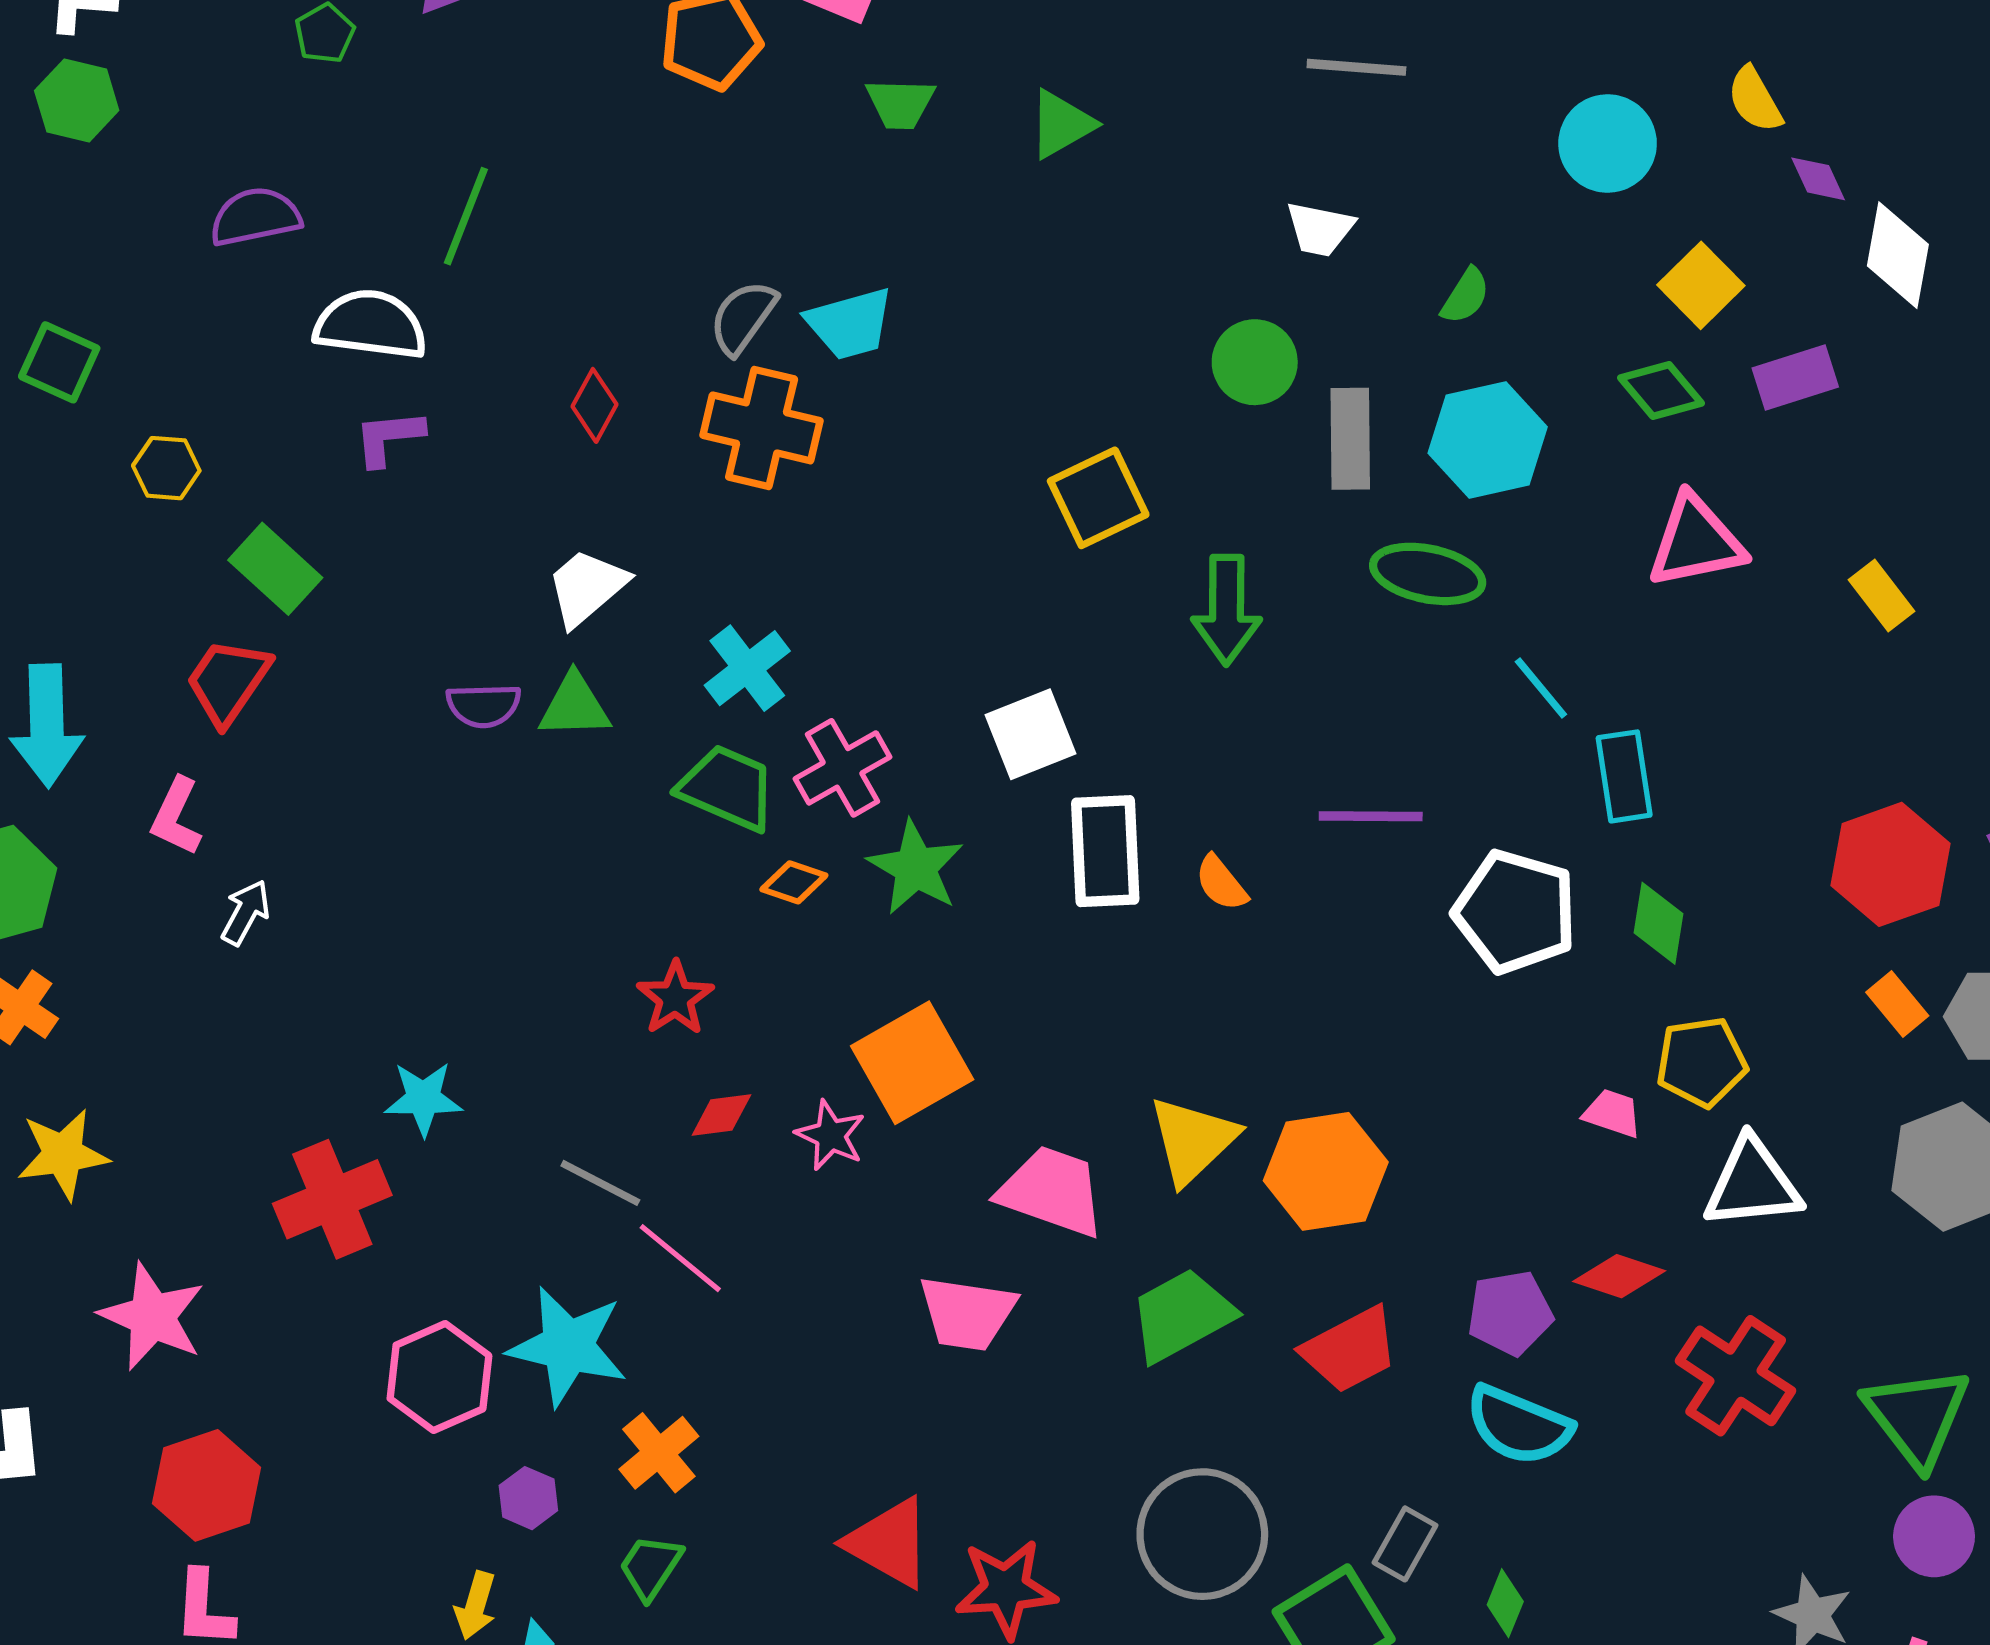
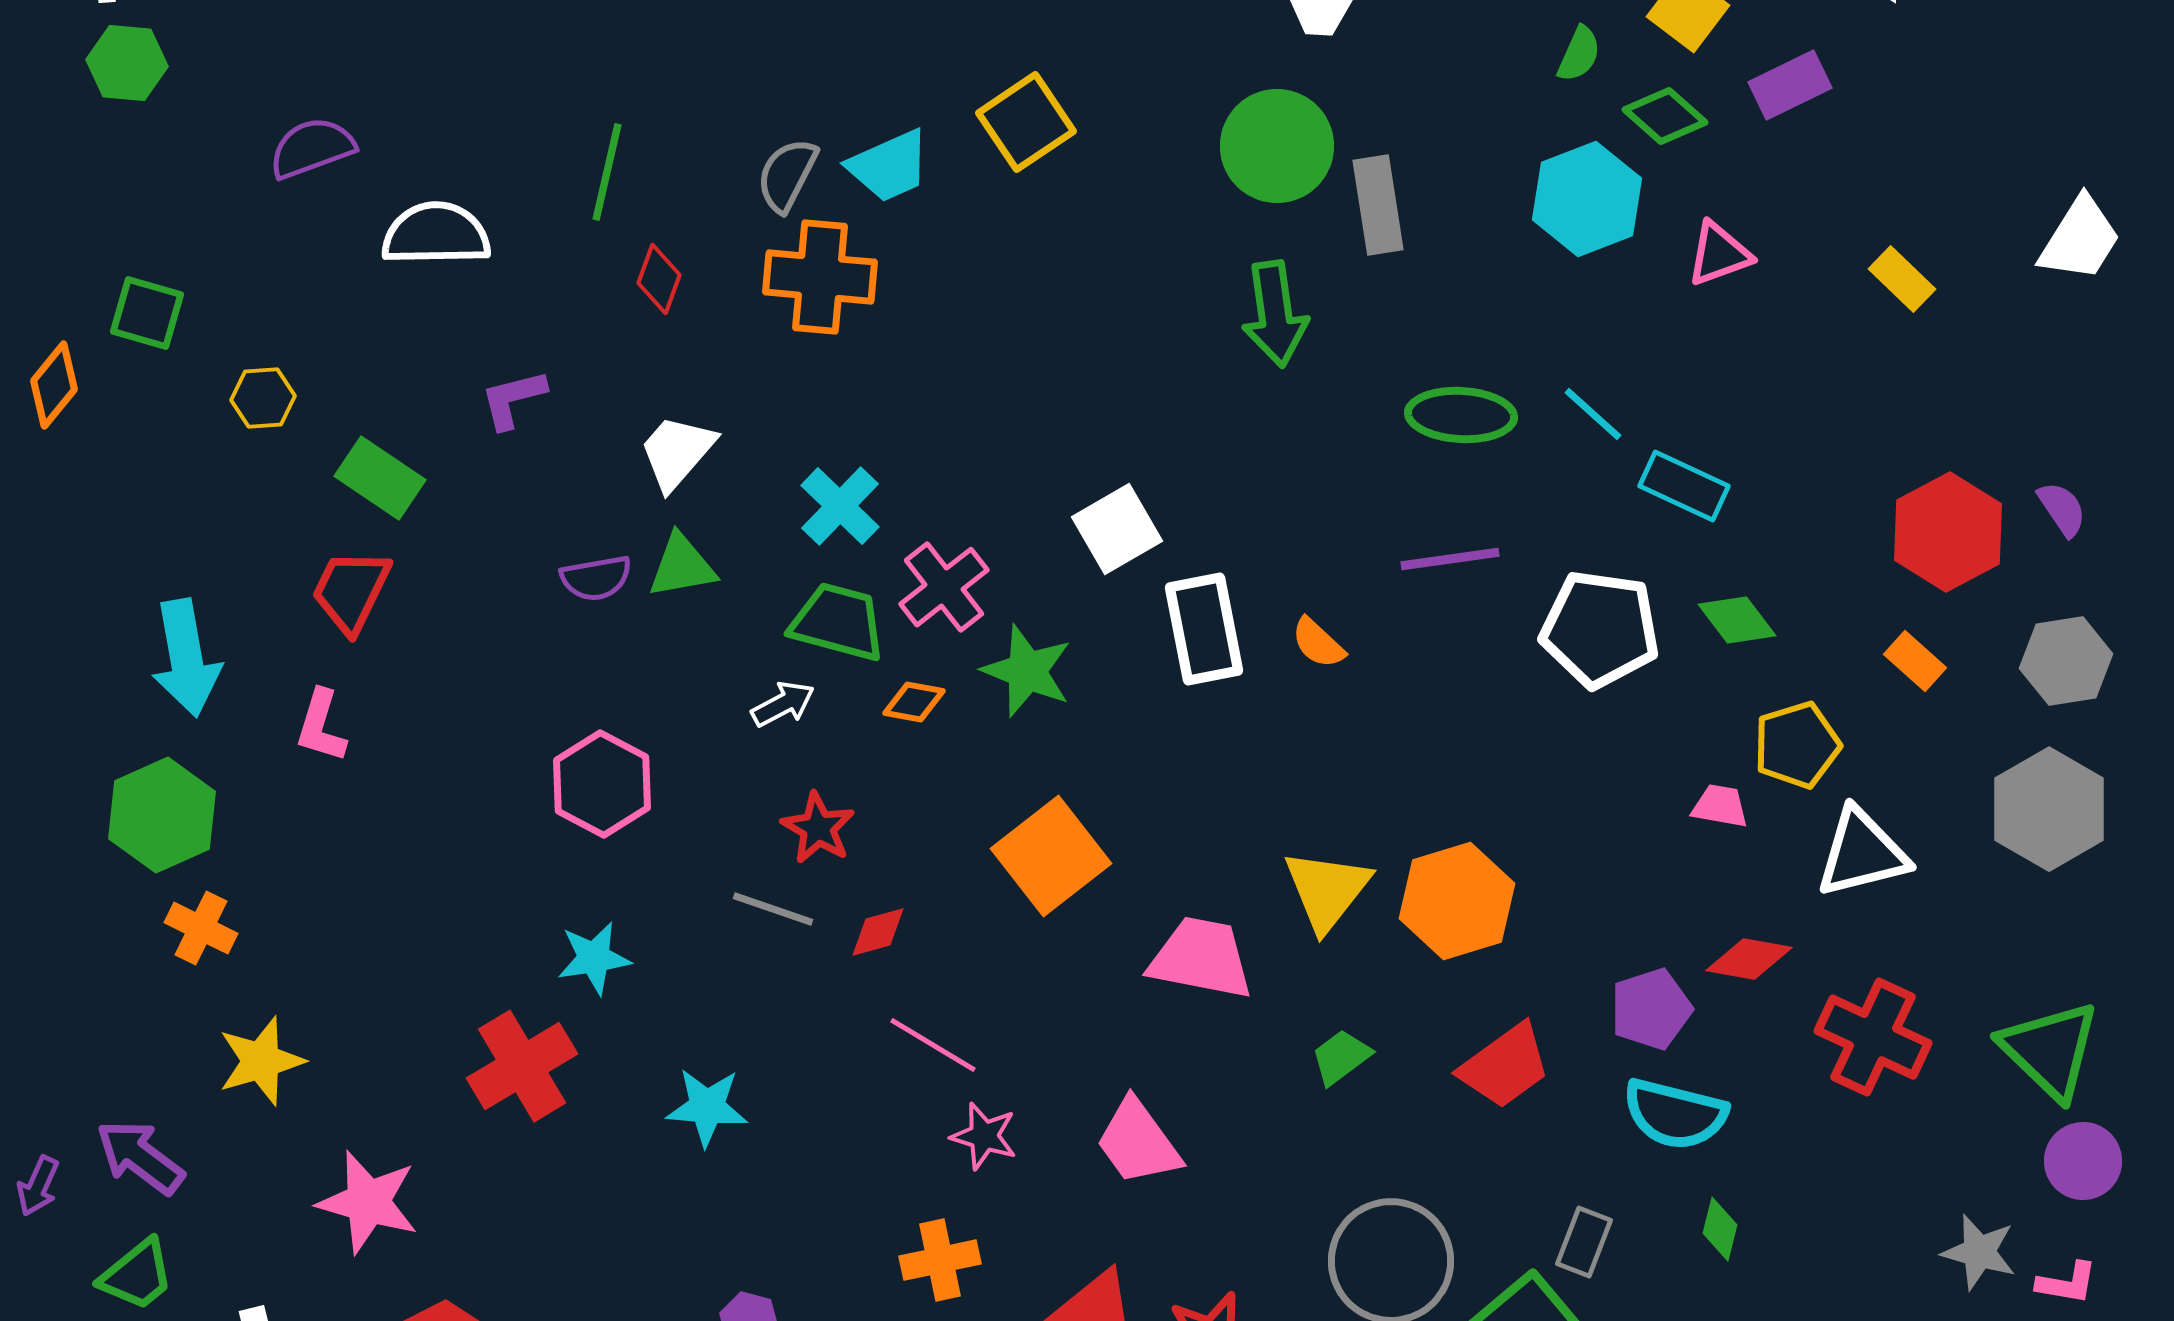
green line: (466, 216) -> (607, 172), moved
green semicircle: (1465, 296) -> (1579, 54), moved
green circle: (1255, 362) -> (1277, 146), size x1.4
purple L-shape: (389, 437) -> (513, 399), moved
cyan hexagon: (1488, 440) -> (1587, 199), moved
yellow square: (1098, 498) -> (1026, 122), moved
pink triangle: (1696, 542) -> (1719, 254), size x0.7
green ellipse: (1428, 574) -> (1461, 415), moved
green arrow: (1227, 610) -> (1275, 314), moved
cyan rectangle: (1624, 776) -> (1684, 486), turned -48
white arrow: (246, 913) -> (783, 704), moved, turned 42
green diamond: (1659, 923) -> (1737, 620), turned -38
orange rectangle: (1897, 1004) -> (1915, 661), moved
pink star: (831, 1135) -> (984, 1136), moved
gray line: (600, 1183) -> (773, 909), moved
pink line: (680, 1258) -> (933, 1045), moved
pink trapezoid: (967, 1313) -> (1138, 1142), moved, turned 54
green trapezoid: (1182, 1315) -> (1341, 1057), size x0.6
cyan star: (568, 1346) -> (707, 1107), moved, size x0.7
pink hexagon: (439, 1377) -> (602, 784), moved
orange cross: (659, 1453) -> (940, 1260), moved, turned 36
green diamond: (1505, 1603) -> (1720, 1229), moved

